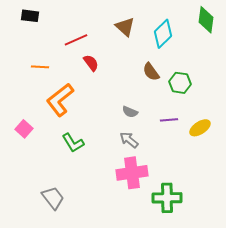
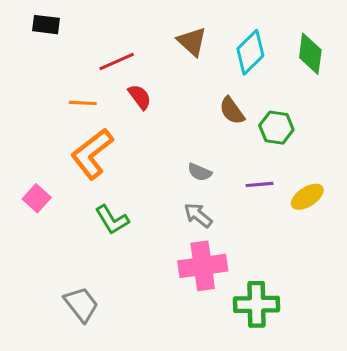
green diamond: (206, 20) -> (310, 54), moved
orange line: (40, 67) -> (83, 103), moved

